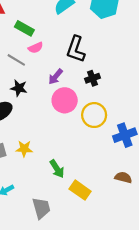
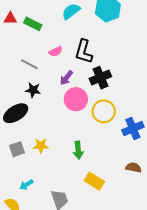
green rectangle: (24, 28) -> (33, 24), moved
pink semicircle: (36, 48) -> (56, 51), moved
black cross: (92, 78) -> (100, 78), size x1.5
green arrow: (57, 169) -> (78, 150), moved, turned 30

